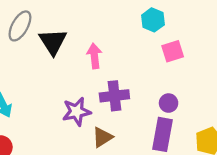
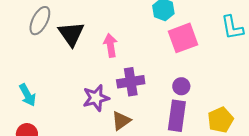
pink square: (173, 51) -> (183, 38), size x1.4

